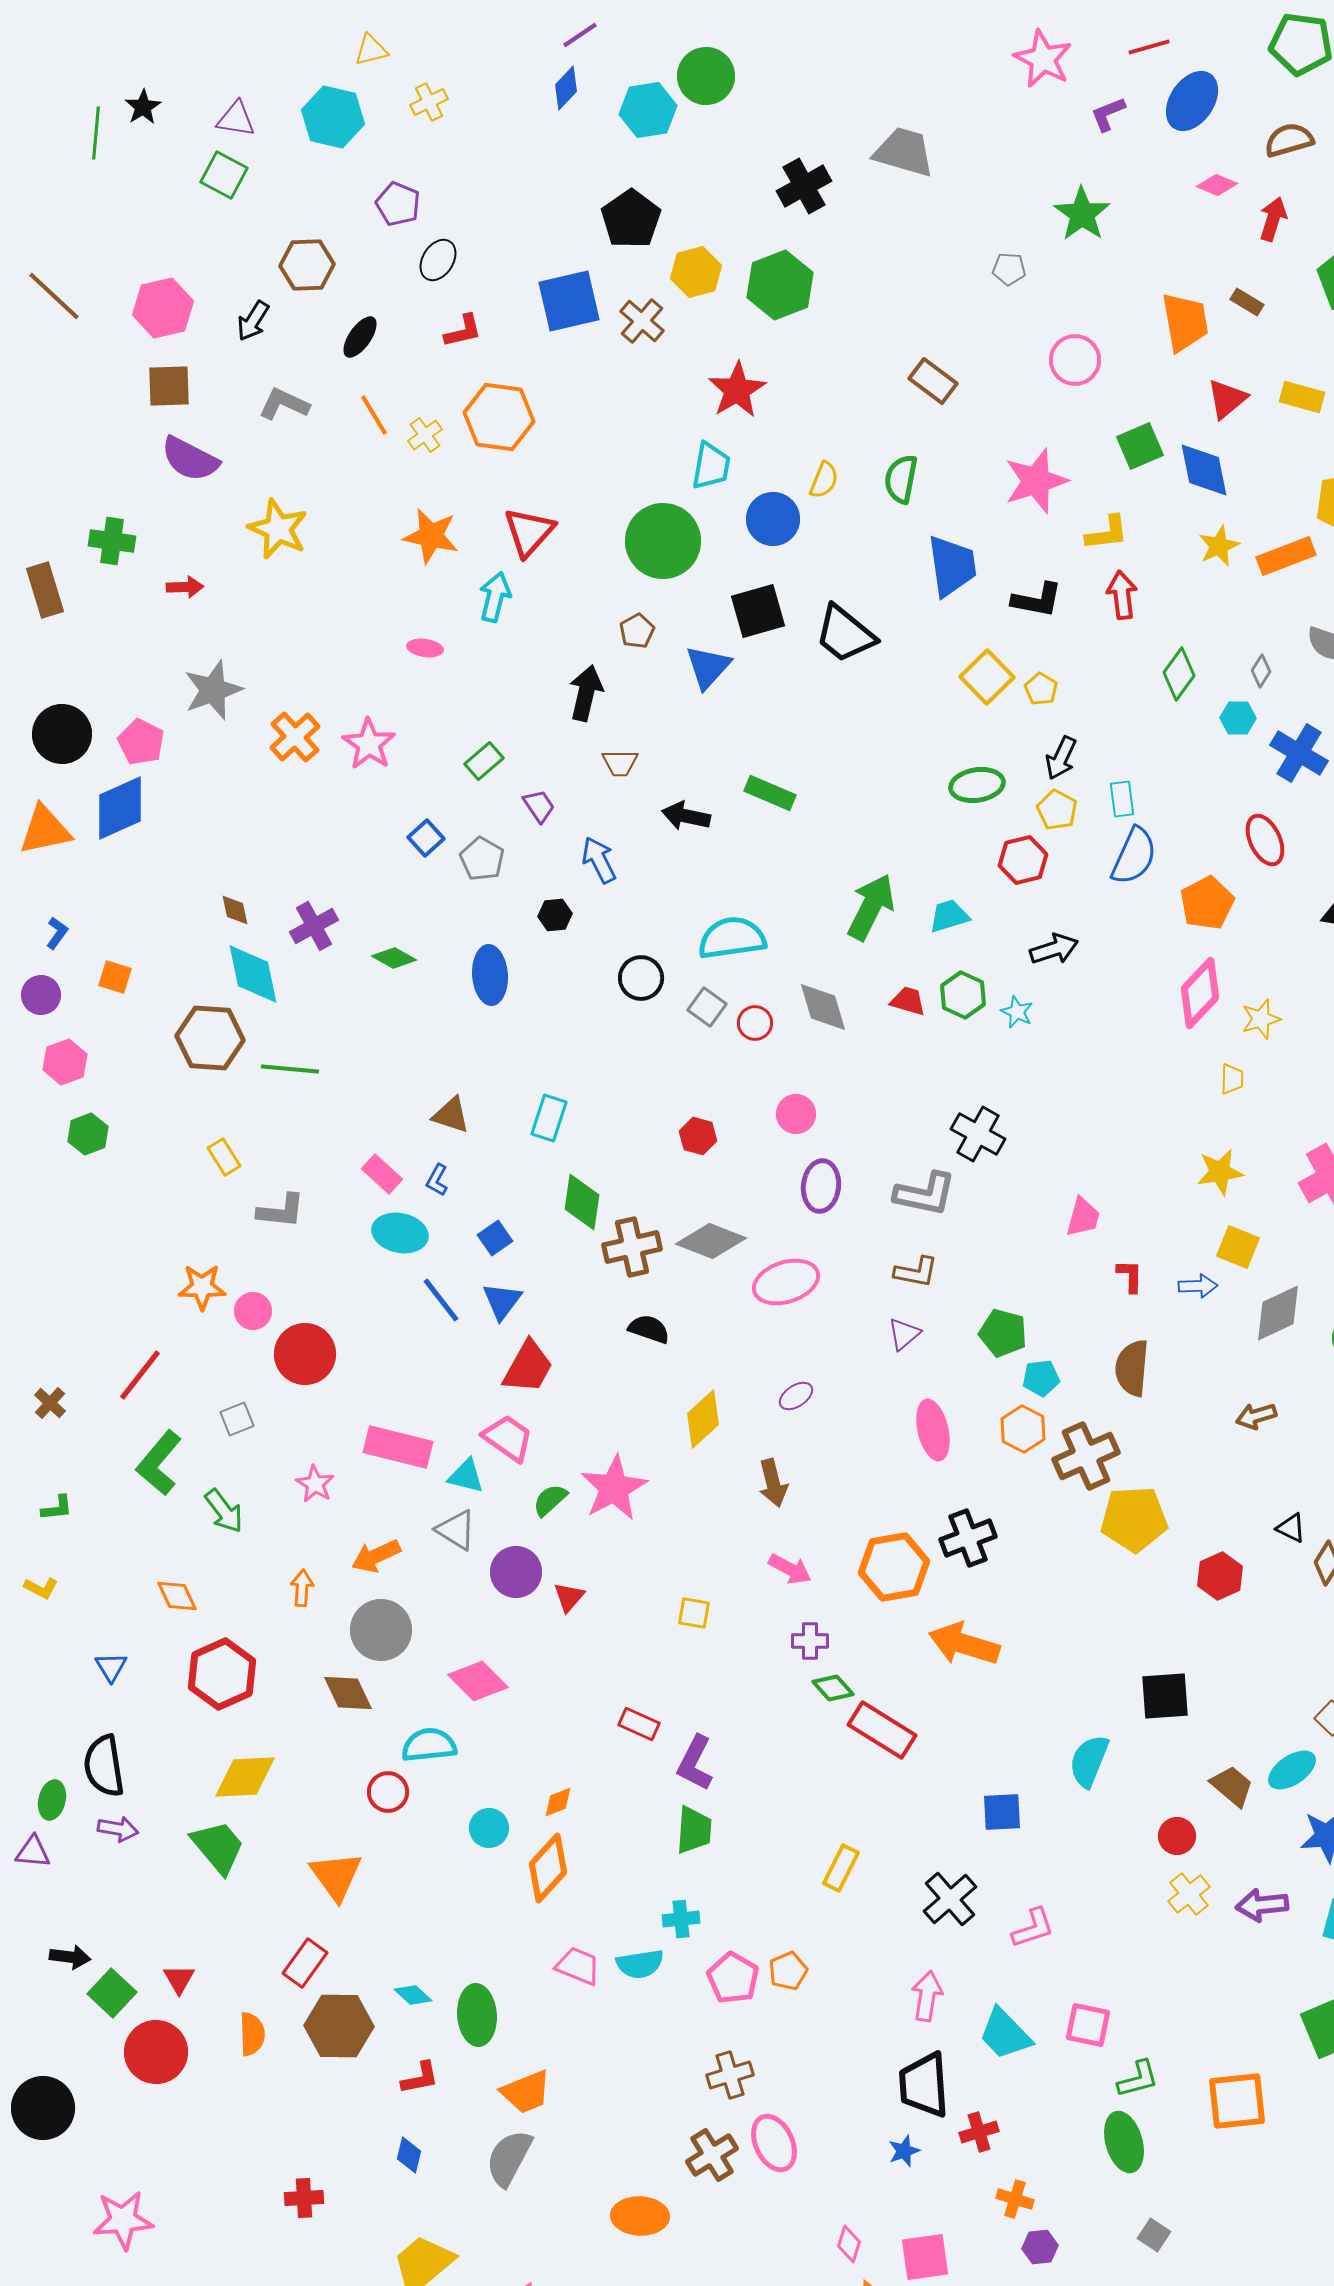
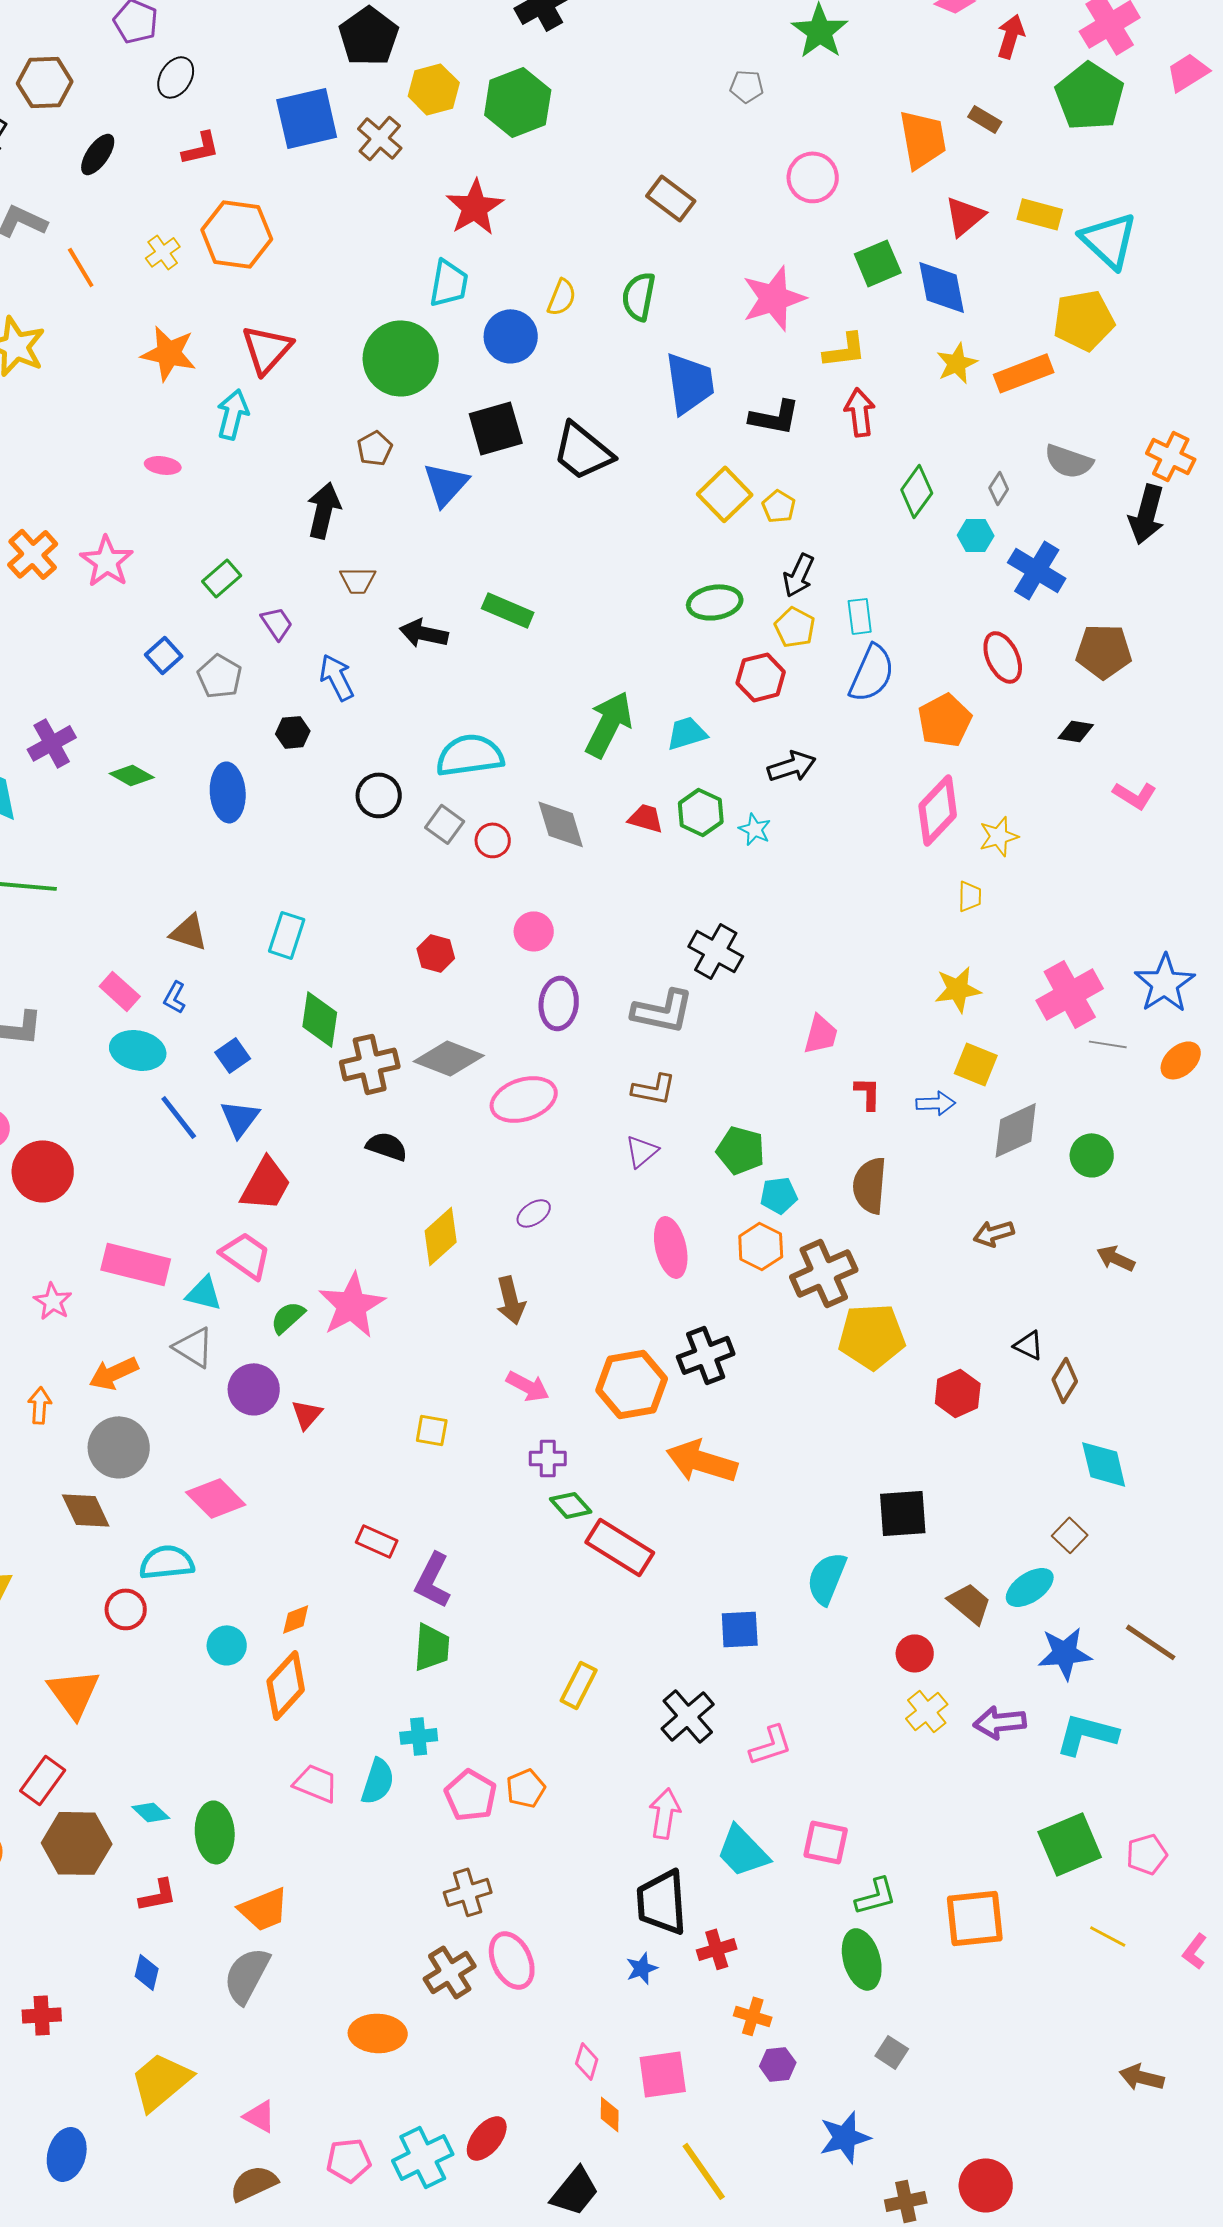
orange line: (374, 415) -> (81, 267), moved
cyan semicircle: (640, 1964) -> (378, 1781), turned -63

